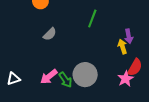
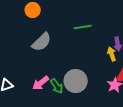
green line: (92, 19) -> (83, 27), turned 60
gray semicircle: (50, 34) -> (42, 42), size x1.5

